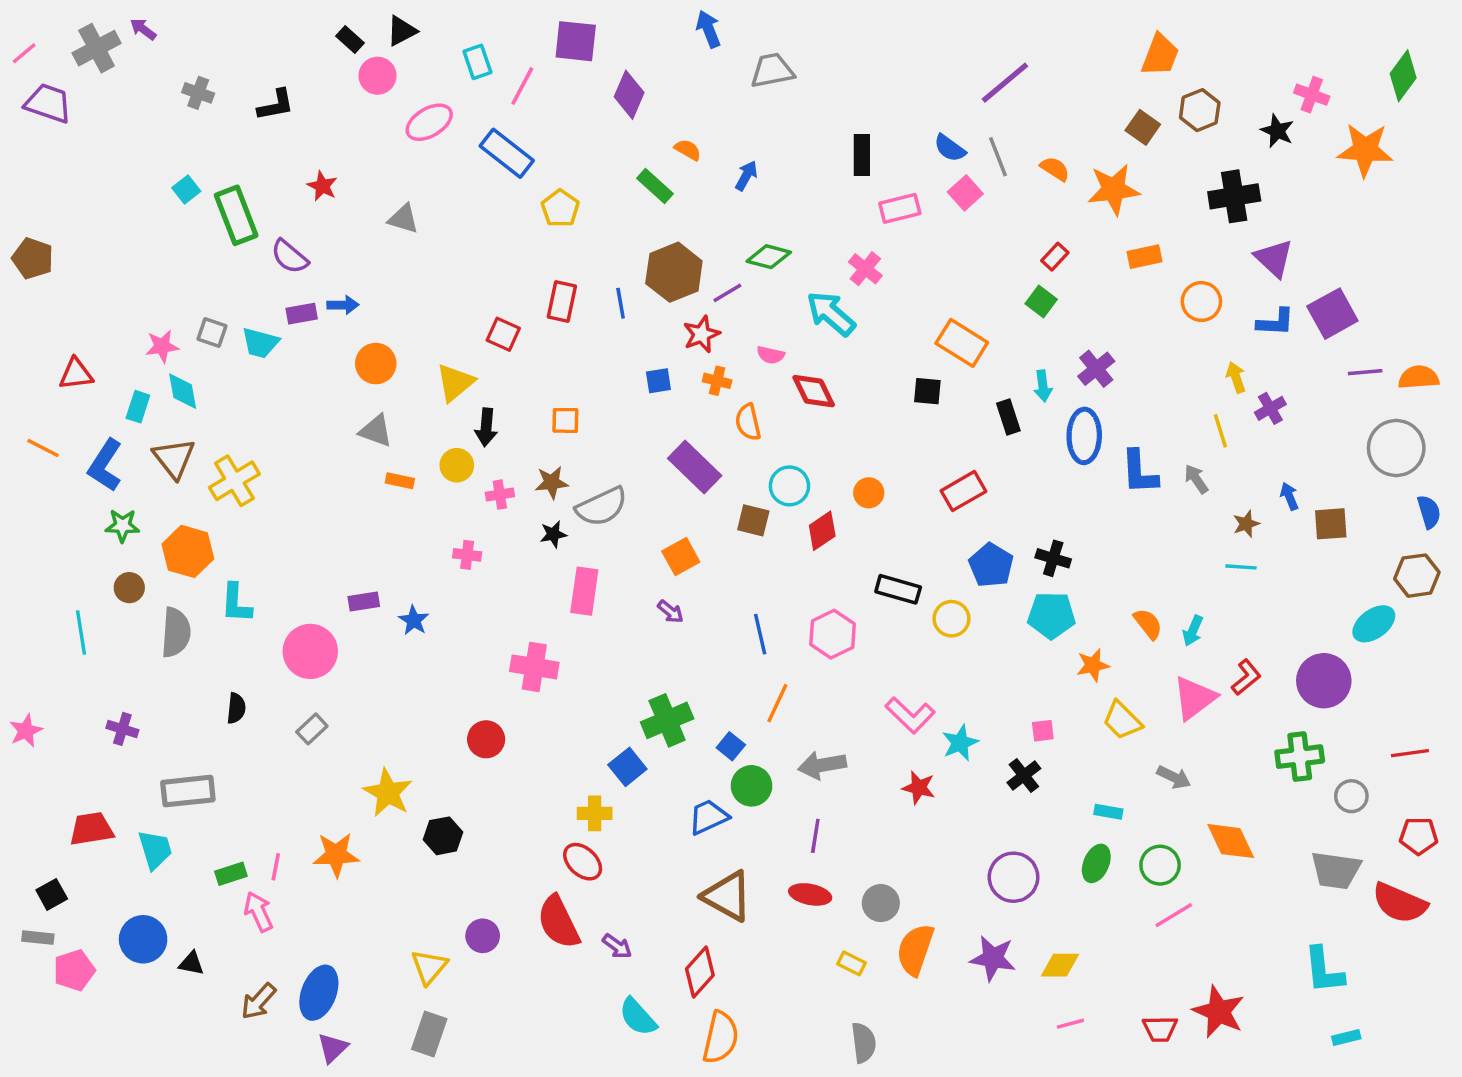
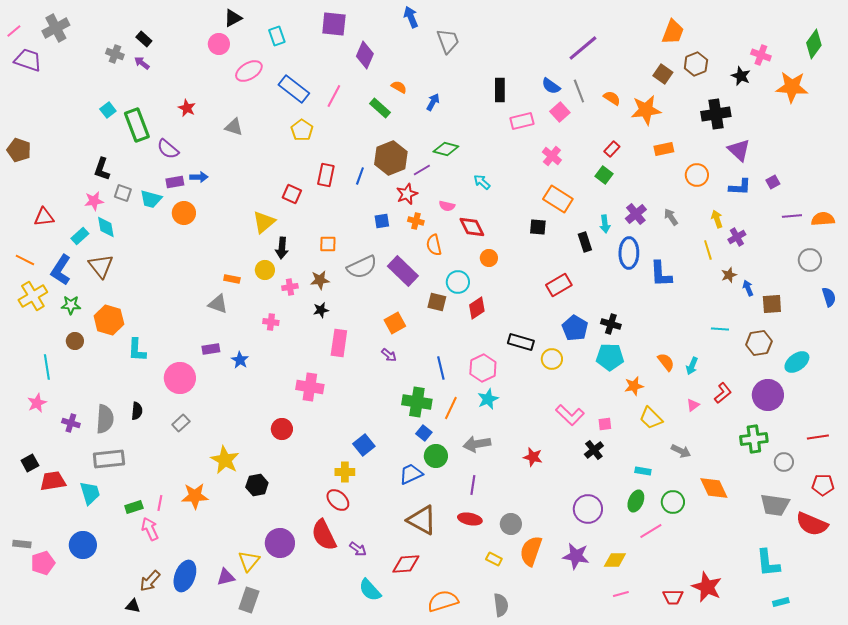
purple arrow: (143, 29) -> (142, 63), moved
black rectangle: (350, 39) -> (144, 39), moved
gray trapezoid: (772, 71) -> (448, 41), turned 80
pink line: (522, 86) -> (334, 96), moved
black L-shape: (276, 105) -> (102, 169), moved, turned 120
yellow pentagon: (560, 208) -> (302, 130), moved
pink cross: (865, 269) -> (552, 156), moved
blue line: (621, 303) -> (360, 176), turned 30
cyan arrow: (831, 314) -> (482, 182), size x0.6
purple square: (1332, 314) -> (773, 182), size x0.5
orange circle: (376, 364) -> (184, 213), moved
cyan rectangle: (138, 407) -> (80, 236), turned 30
gray triangle: (376, 431) -> (218, 304), moved
gray circle: (1396, 448) -> (810, 260), size x0.7
gray arrow: (1196, 479) -> (671, 217), moved
yellow cross: (234, 481) -> (33, 296), moved
orange circle: (869, 493) -> (489, 258), moved
gray semicircle: (602, 507) -> (362, 267), moved
brown star: (1246, 524) -> (729, 275), moved
brown hexagon: (1417, 576) -> (759, 343), moved
gray semicircle: (176, 632) -> (105, 419), moved
pink triangle: (1195, 698) -> (693, 405), size x0.5
pink L-shape: (910, 715) -> (570, 415), moved
green cross: (667, 720) -> (417, 402), moved, turned 32
pink star: (26, 731) -> (37, 403), moved
cyan star: (960, 743) -> (488, 399), moved
black square: (52, 894) -> (30, 463), moved
pink line: (1174, 915) -> (651, 531), moved
purple circle: (483, 936) -> (280, 543), size x1.5
black triangle: (191, 963) -> (133, 606), moved
red diamond: (700, 972) -> (406, 564), turned 44
orange semicircle: (721, 1038) -> (443, 601), moved, turned -120
purple triangle: (333, 1048) -> (226, 577), moved, turned 30

